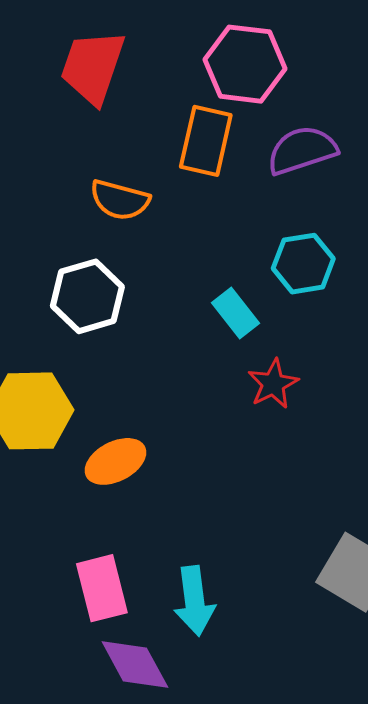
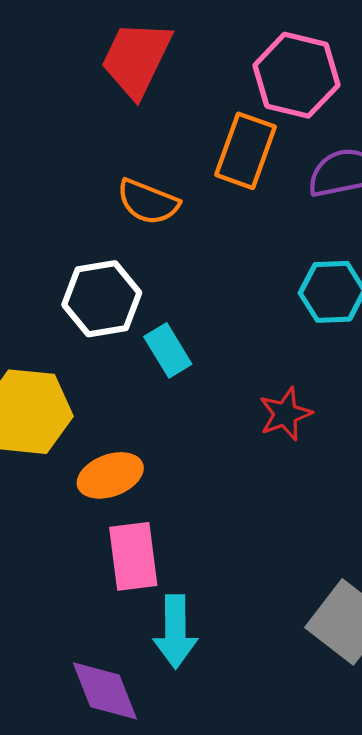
cyan rectangle: (236, 313) -> (168, 350), moved
pink rectangle: (102, 588) -> (133, 556), moved

